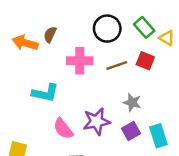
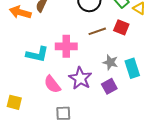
pink cross: (80, 61) -> (66, 46), moved
purple star: (96, 121) -> (80, 78), turned -30
cyan rectangle: (158, 136) -> (132, 68), moved

